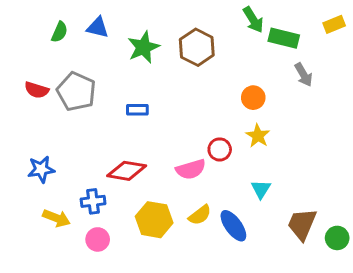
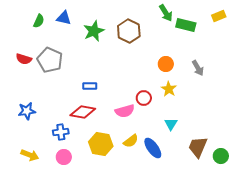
gray arrow: (304, 75) -> (198, 68), moved
blue rectangle: (137, 110) -> (90, 86), moved
yellow arrow: (56, 218) -> (30, 155), moved

